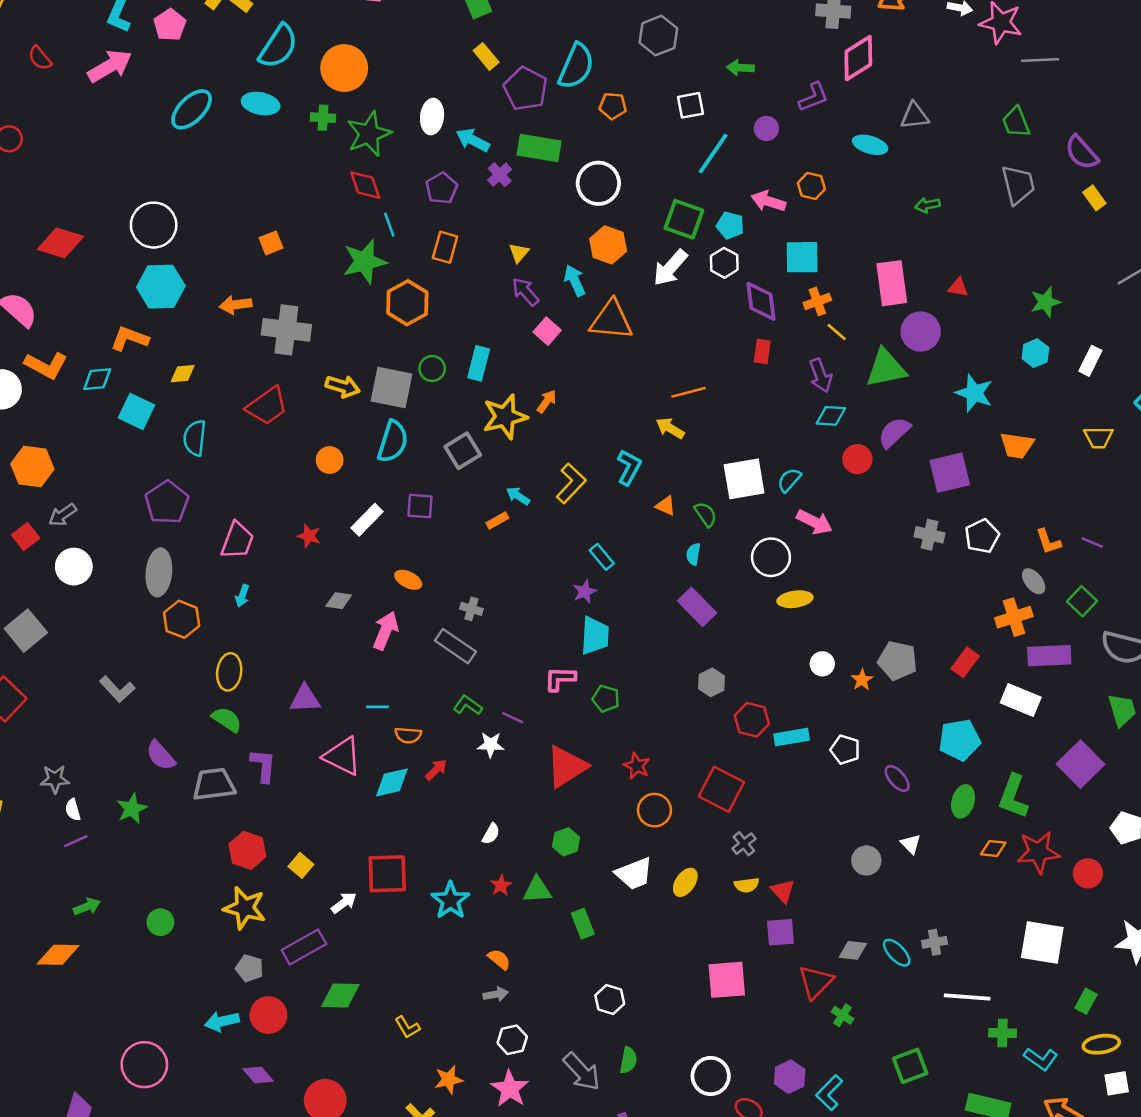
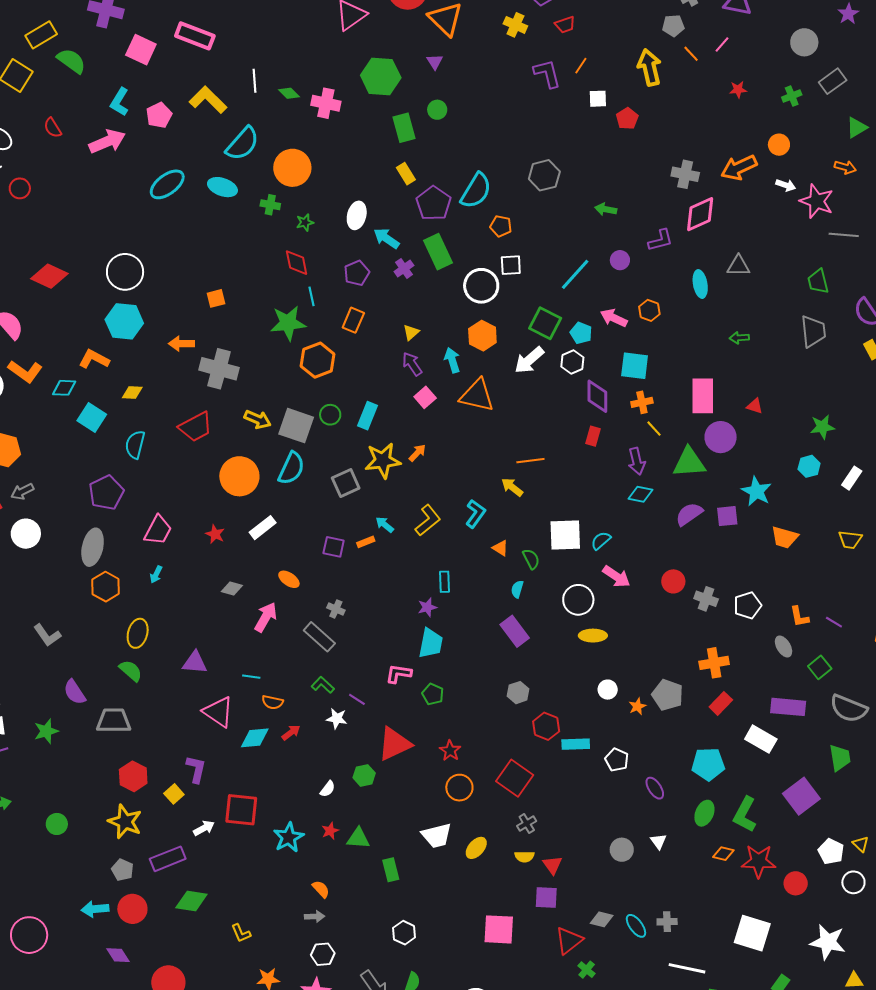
white square: (691, 105) -> (511, 265), moved
green star: (369, 134) -> (305, 222), size x0.5
cyan ellipse: (870, 145) -> (700, 284), turned 56
green rectangle: (539, 148) -> (438, 252), turned 48
red circle: (857, 459) -> (673, 581), moved
orange circle: (330, 460) -> (239, 476), size x1.8
purple square: (950, 473) -> (727, 516), moved, size x0.7
purple square: (420, 506) -> (334, 547), moved
cyan rectangle: (602, 557) -> (444, 582), turned 30
orange cross: (1014, 617) -> (714, 663), moved
purple L-shape: (263, 765) -> (196, 769), moved
green hexagon: (566, 842) -> (364, 775), moved

